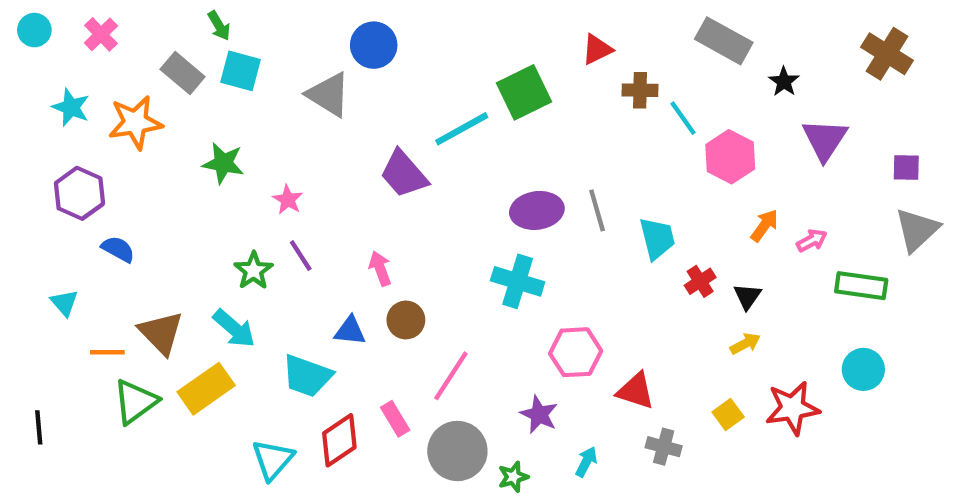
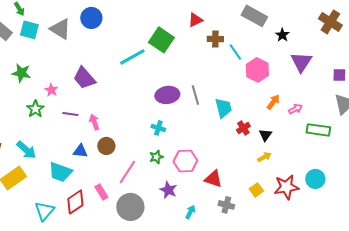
green square: (524, 92) -> (161, 40), turned -30
gray triangle: (329, 94) -> (60, 29), moved
purple trapezoid: (404, 174) -> (84, 78), moved
purple line: (301, 256) -> (70, 114), moved, turned -49
green star: (253, 271) -> (35, 109), moved
cyan cross: (518, 281) -> (158, 128), size x0.6
cyan circle: (863, 369) -> (315, 179), moved
green star: (513, 477) -> (156, 157), moved

